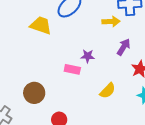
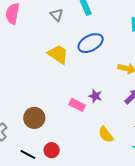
yellow semicircle: (108, 91) -> (106, 134), turned 84

